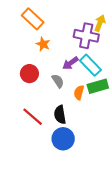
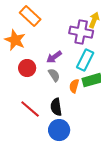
orange star: (43, 44) -> (15, 40), moved, size x1.5
purple arrow: (70, 63) -> (54, 57), moved
cyan rectangle: (90, 65) -> (85, 60), turned 70

